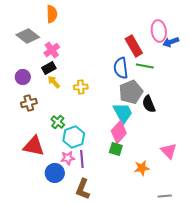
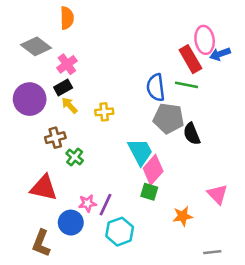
red rectangle: (134, 46) -> (190, 59), moved
purple circle: (23, 77) -> (30, 99), size x1.6
gray pentagon: (131, 92) -> (169, 118), turned 30
brown cross: (29, 103) -> (55, 138), moved
cyan trapezoid: (123, 113) -> (140, 152), moved
cyan hexagon: (74, 137) -> (120, 232), moved
purple line: (82, 159) -> (106, 205), turned 30
brown L-shape: (83, 189) -> (41, 243), moved

